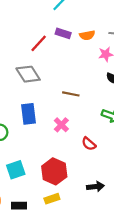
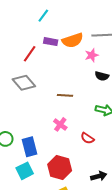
orange semicircle: (87, 35) -> (73, 40), size x1.5
blue rectangle: (28, 114) -> (29, 147), moved

